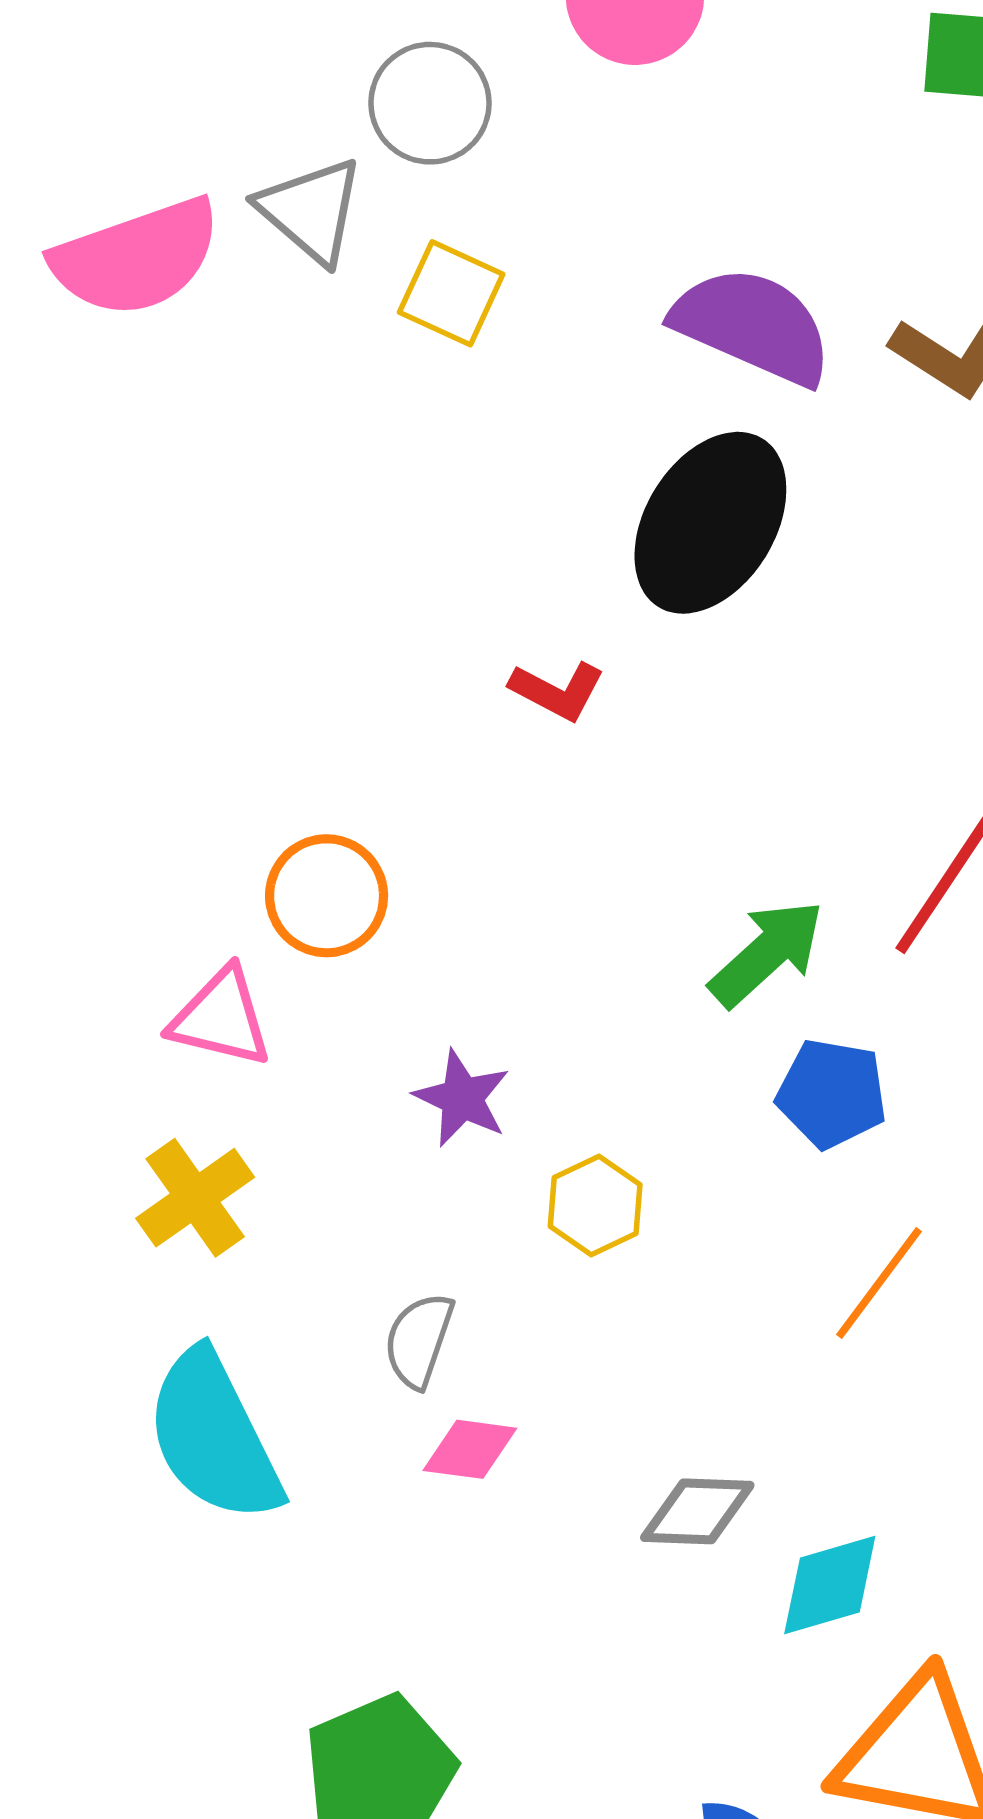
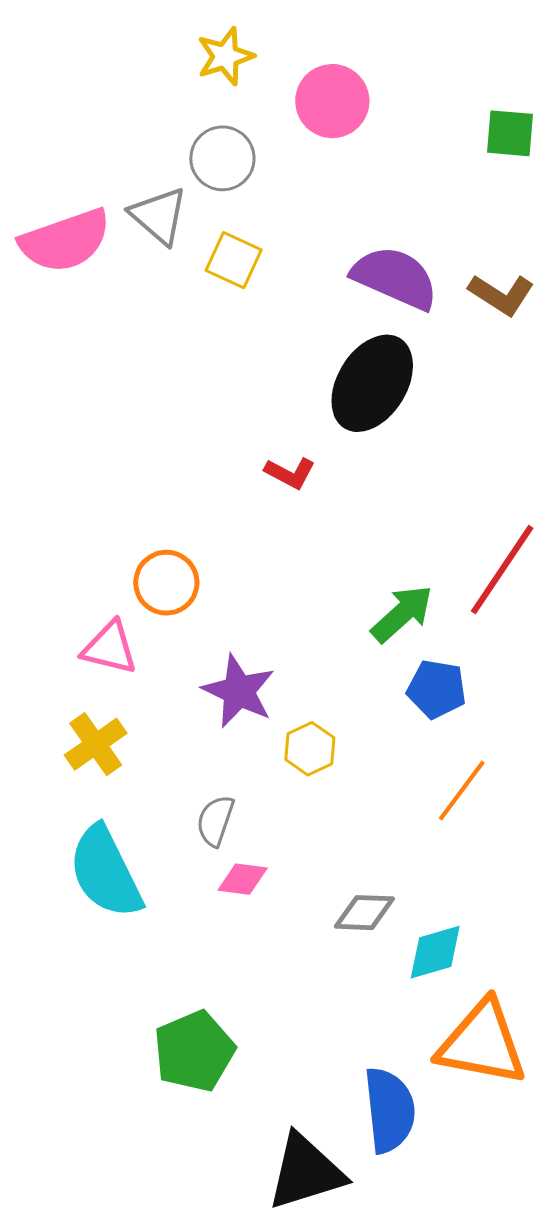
purple star: (462, 1098) -> (239, 691), size x1.4

